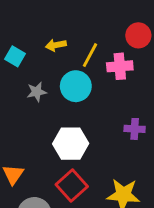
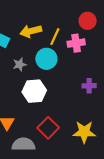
yellow arrow: (56, 45) -> (31, 31), size x1.5
white hexagon: (71, 144) -> (34, 91), moved

